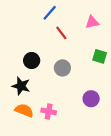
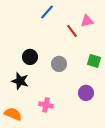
red line: (61, 33) -> (72, 31), moved
green square: (100, 56) -> (94, 61), moved
orange semicircle: (24, 110) -> (13, 114), moved

